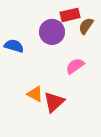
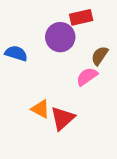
brown semicircle: (86, 26) -> (100, 56), moved

